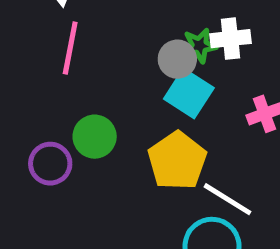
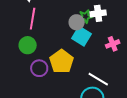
green circle: (95, 137) -> (28, 45), moved
yellow pentagon: (177, 161) -> (62, 61), moved
purple circle: (50, 164) -> (39, 68), moved

